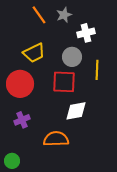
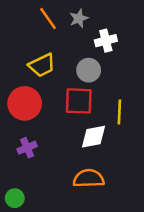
yellow line: (97, 70) -> (119, 112), moved
orange semicircle: (56, 139) -> (89, 178), moved

